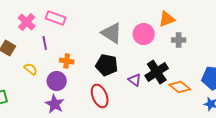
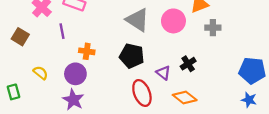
yellow semicircle: (31, 69) -> (41, 73), moved
black cross: (157, 72) -> (188, 64), size x0.6
orange diamond: (180, 87) -> (185, 98), moved
red ellipse: (100, 96) -> (142, 93), moved

